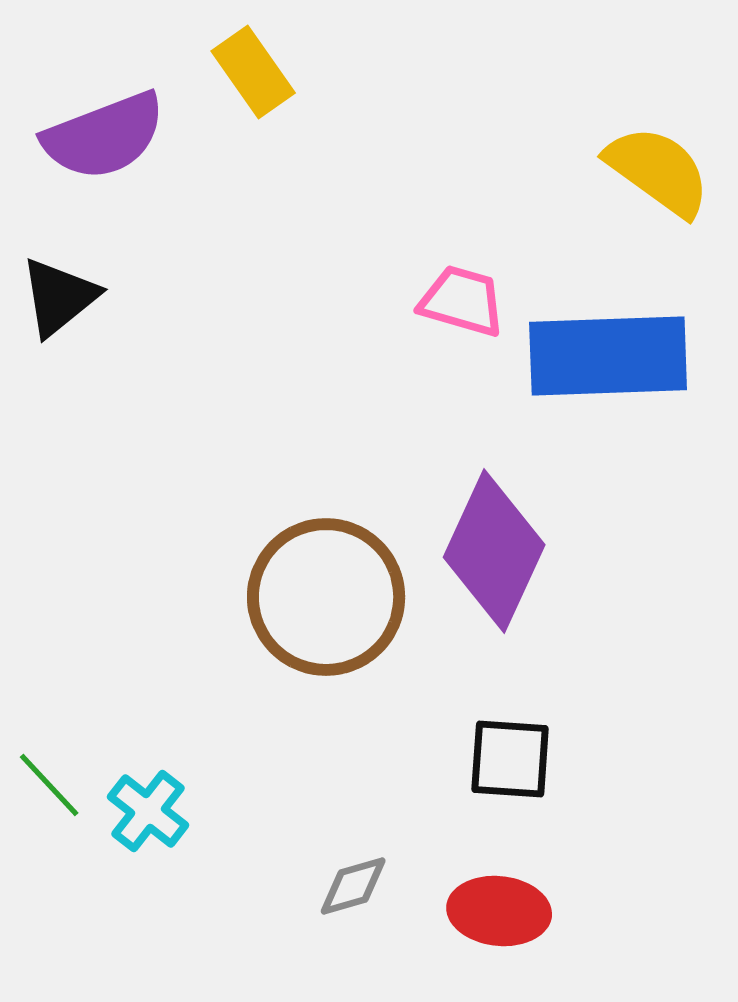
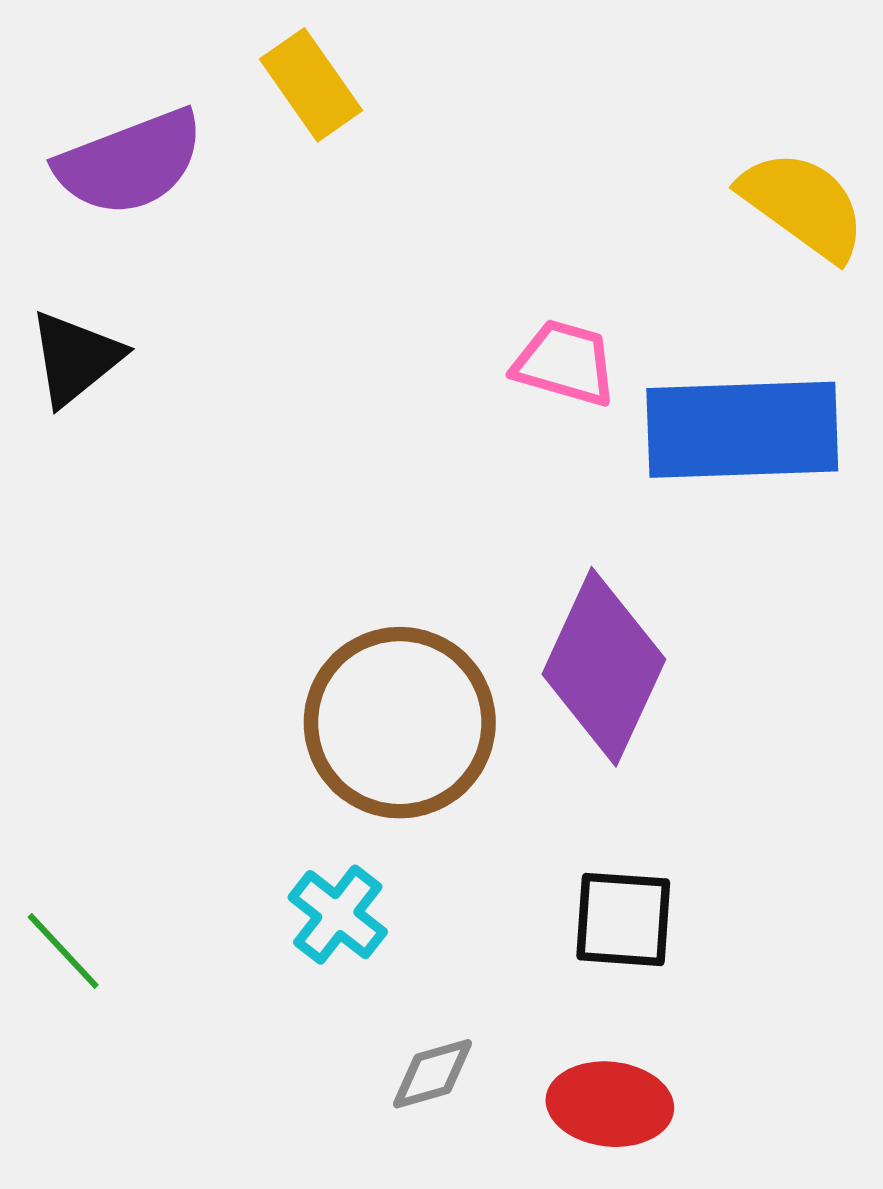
cyan cross: (148, 811) -> (338, 915), moved

